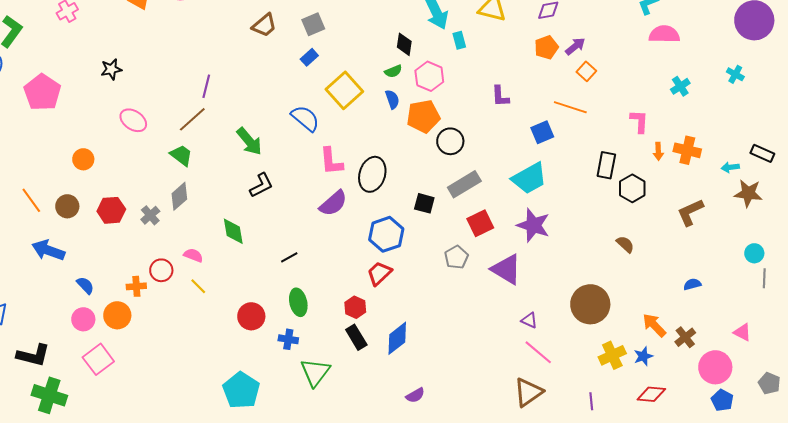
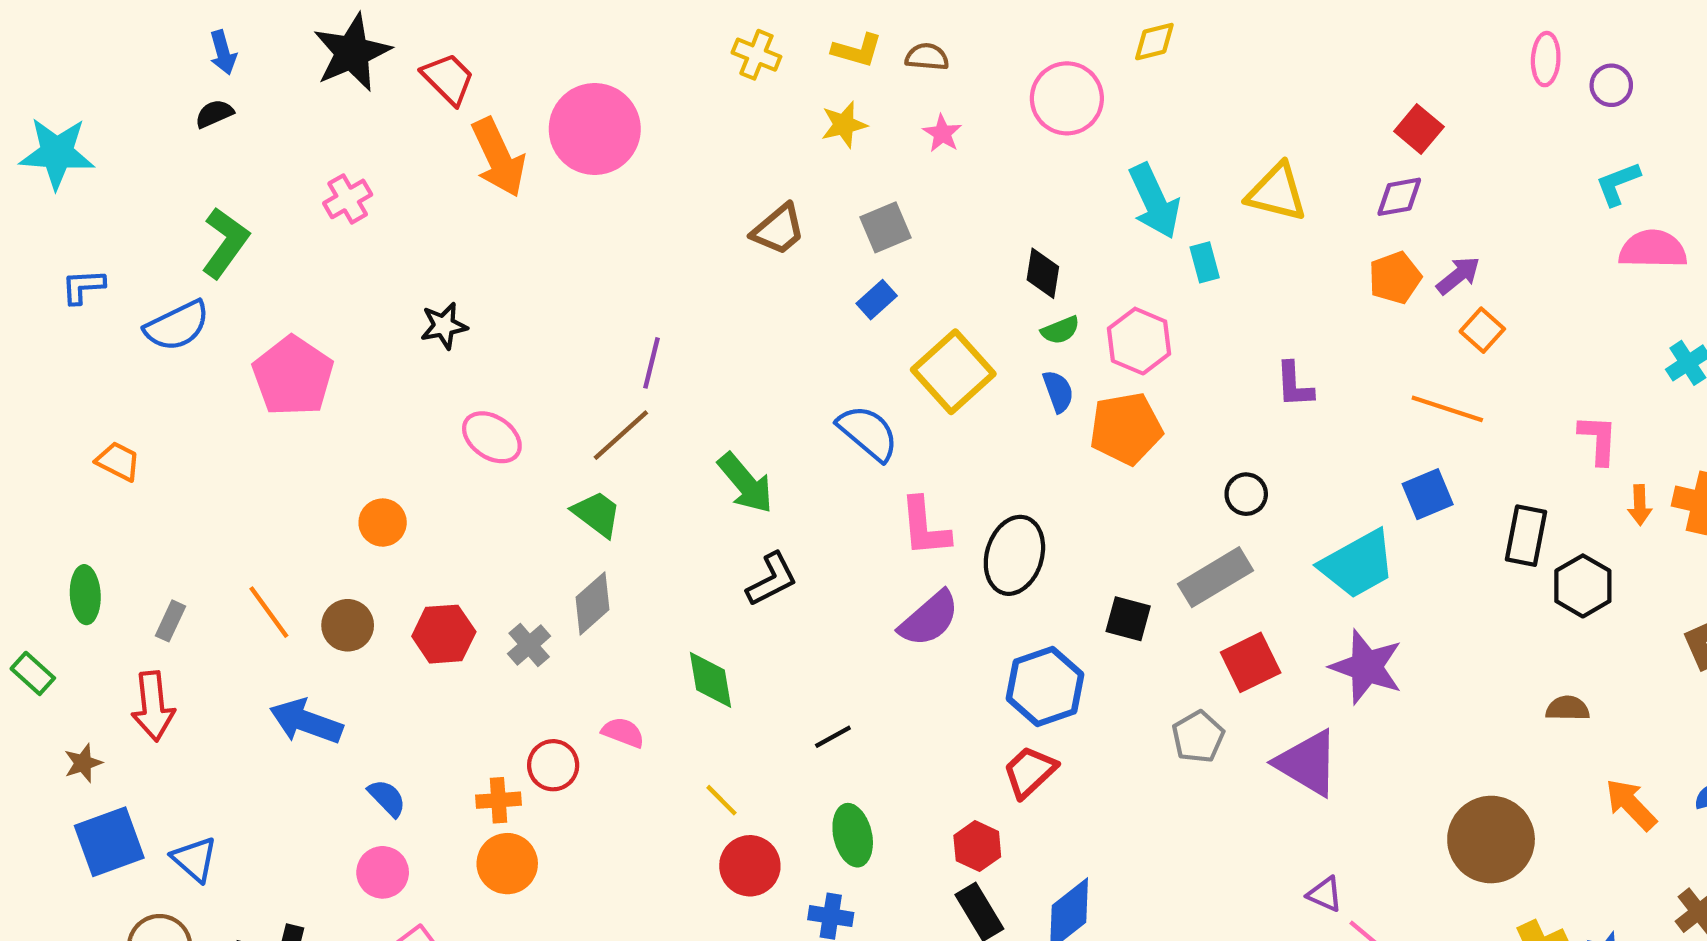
black diamond: (404, 44) -> (1043, 273), moved
blue square: (542, 132) -> (1428, 494), moved
black circle: (450, 141) -> (1246, 494), moved, size x0.7
brown semicircle: (625, 244) -> (1568, 708), turned -42
yellow line: (198, 286) -> (721, 800), moved
orange circle: (117, 315) -> (507, 864), moved
purple triangle: (529, 320) -> (1325, 894), moved
orange arrow: (654, 325) -> (1631, 805), moved

